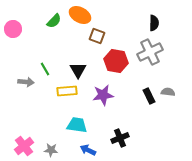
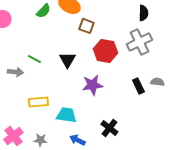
green line: (45, 69) -> (34, 59), turned -32
yellow rectangle: (67, 91) -> (38, 102), moved
black cross: (120, 138) -> (109, 128), turned -30

